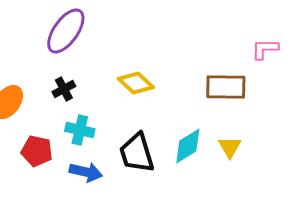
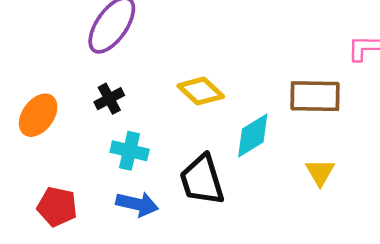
cyan diamond: (188, 146) -> (253, 136), moved
red pentagon: (37, 151) -> (57, 207), moved

